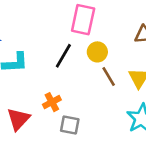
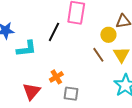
yellow circle: (97, 52) -> (108, 35), moved
black line: (63, 56) -> (54, 32), moved

